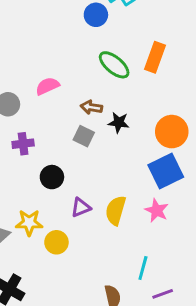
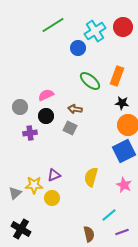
black star: (119, 122) -> (122, 103), moved
black circle: (52, 177) -> (46, 116), moved
purple triangle: (81, 207) -> (54, 175), moved
pink star: (157, 210) -> (124, 185), moved
cyan line: (143, 268) -> (109, 215), turned 35

